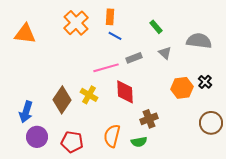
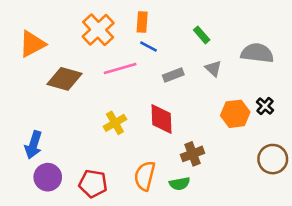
orange triangle: (25, 34) -> (32, 44), turned -35
pink line: (106, 68) -> (120, 69), moved
yellow cross: (89, 95) -> (115, 123), turned 30
brown diamond: (62, 100) -> (65, 79), moved, turned 72

